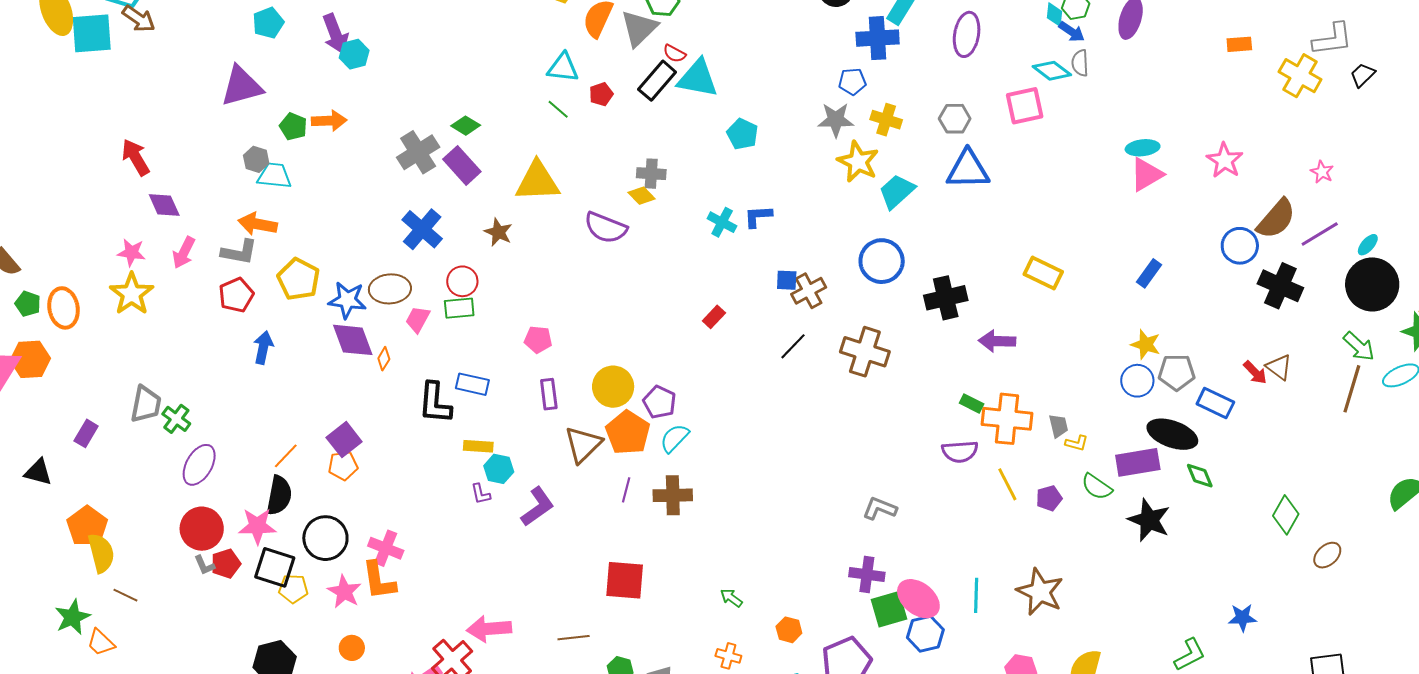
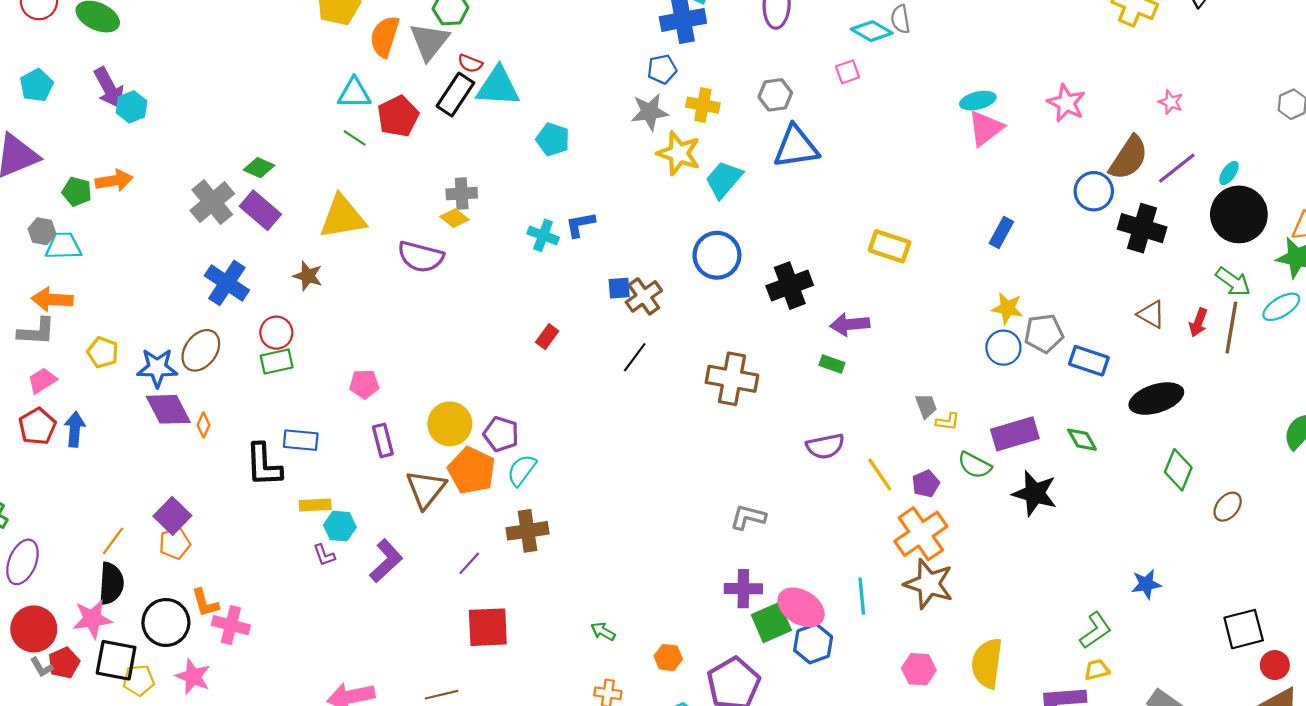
red pentagon: (601, 94) -> (398, 116), size x1.6
pink square: (1025, 106) -> (848, 72), size x0.6
yellow pentagon: (298, 279) -> (103, 352), size x0.7
brown ellipse: (390, 289) -> (201, 350), turned -42
red pentagon: (236, 295) -> (37, 426), moved
pink trapezoid: (418, 319) -> (42, 381), moved, turned 36
brown cross: (865, 352) -> (732, 379), moved
red arrow: (1255, 372) -> (1198, 322), moved, turned 72
green rectangle: (972, 404) -> (832, 364), moved
orange cross: (1007, 419) -> (921, 534), moved, turned -33
black ellipse: (1172, 434) -> (1156, 399), moved, turned -30
purple line: (626, 490) -> (469, 563), moved, turned 35
orange L-shape: (379, 581) -> (205, 603), moved, size x0.7

